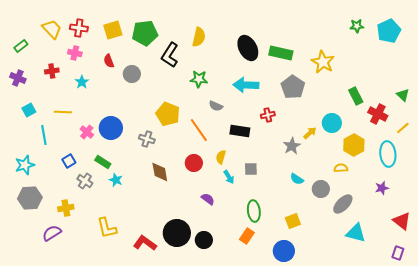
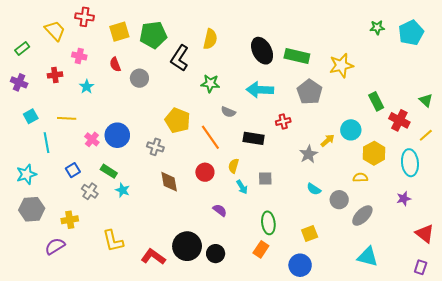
red cross: (79, 28) -> (85, 17), moved
yellow star: (323, 62) -> (341, 65), turned 30
cyan triangle: (356, 233) -> (368, 257), moved

